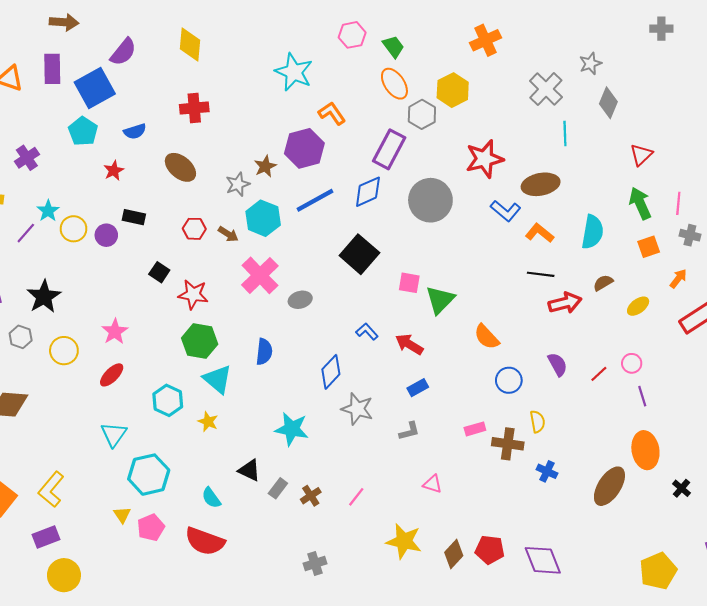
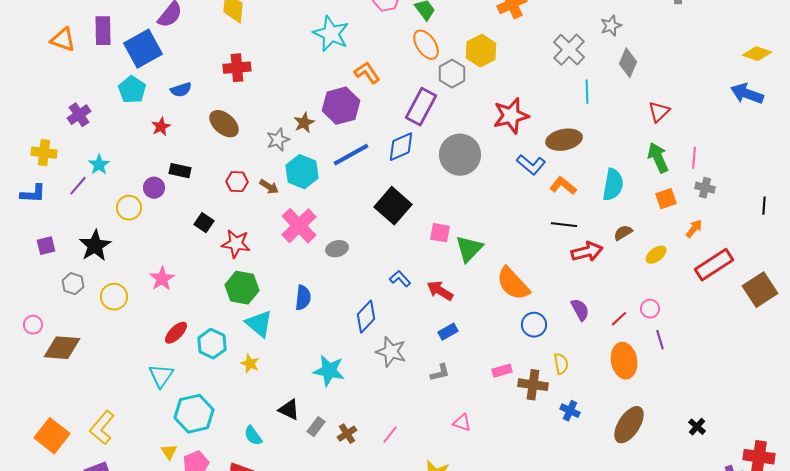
yellow circle: (73, 229) -> (129, 208), moved
orange semicircle: (487, 337) -> (513, 284), size x1.4
red ellipse: (112, 375) -> (176, 333), moved
orange ellipse: (645, 450) -> (624, 361), moved

